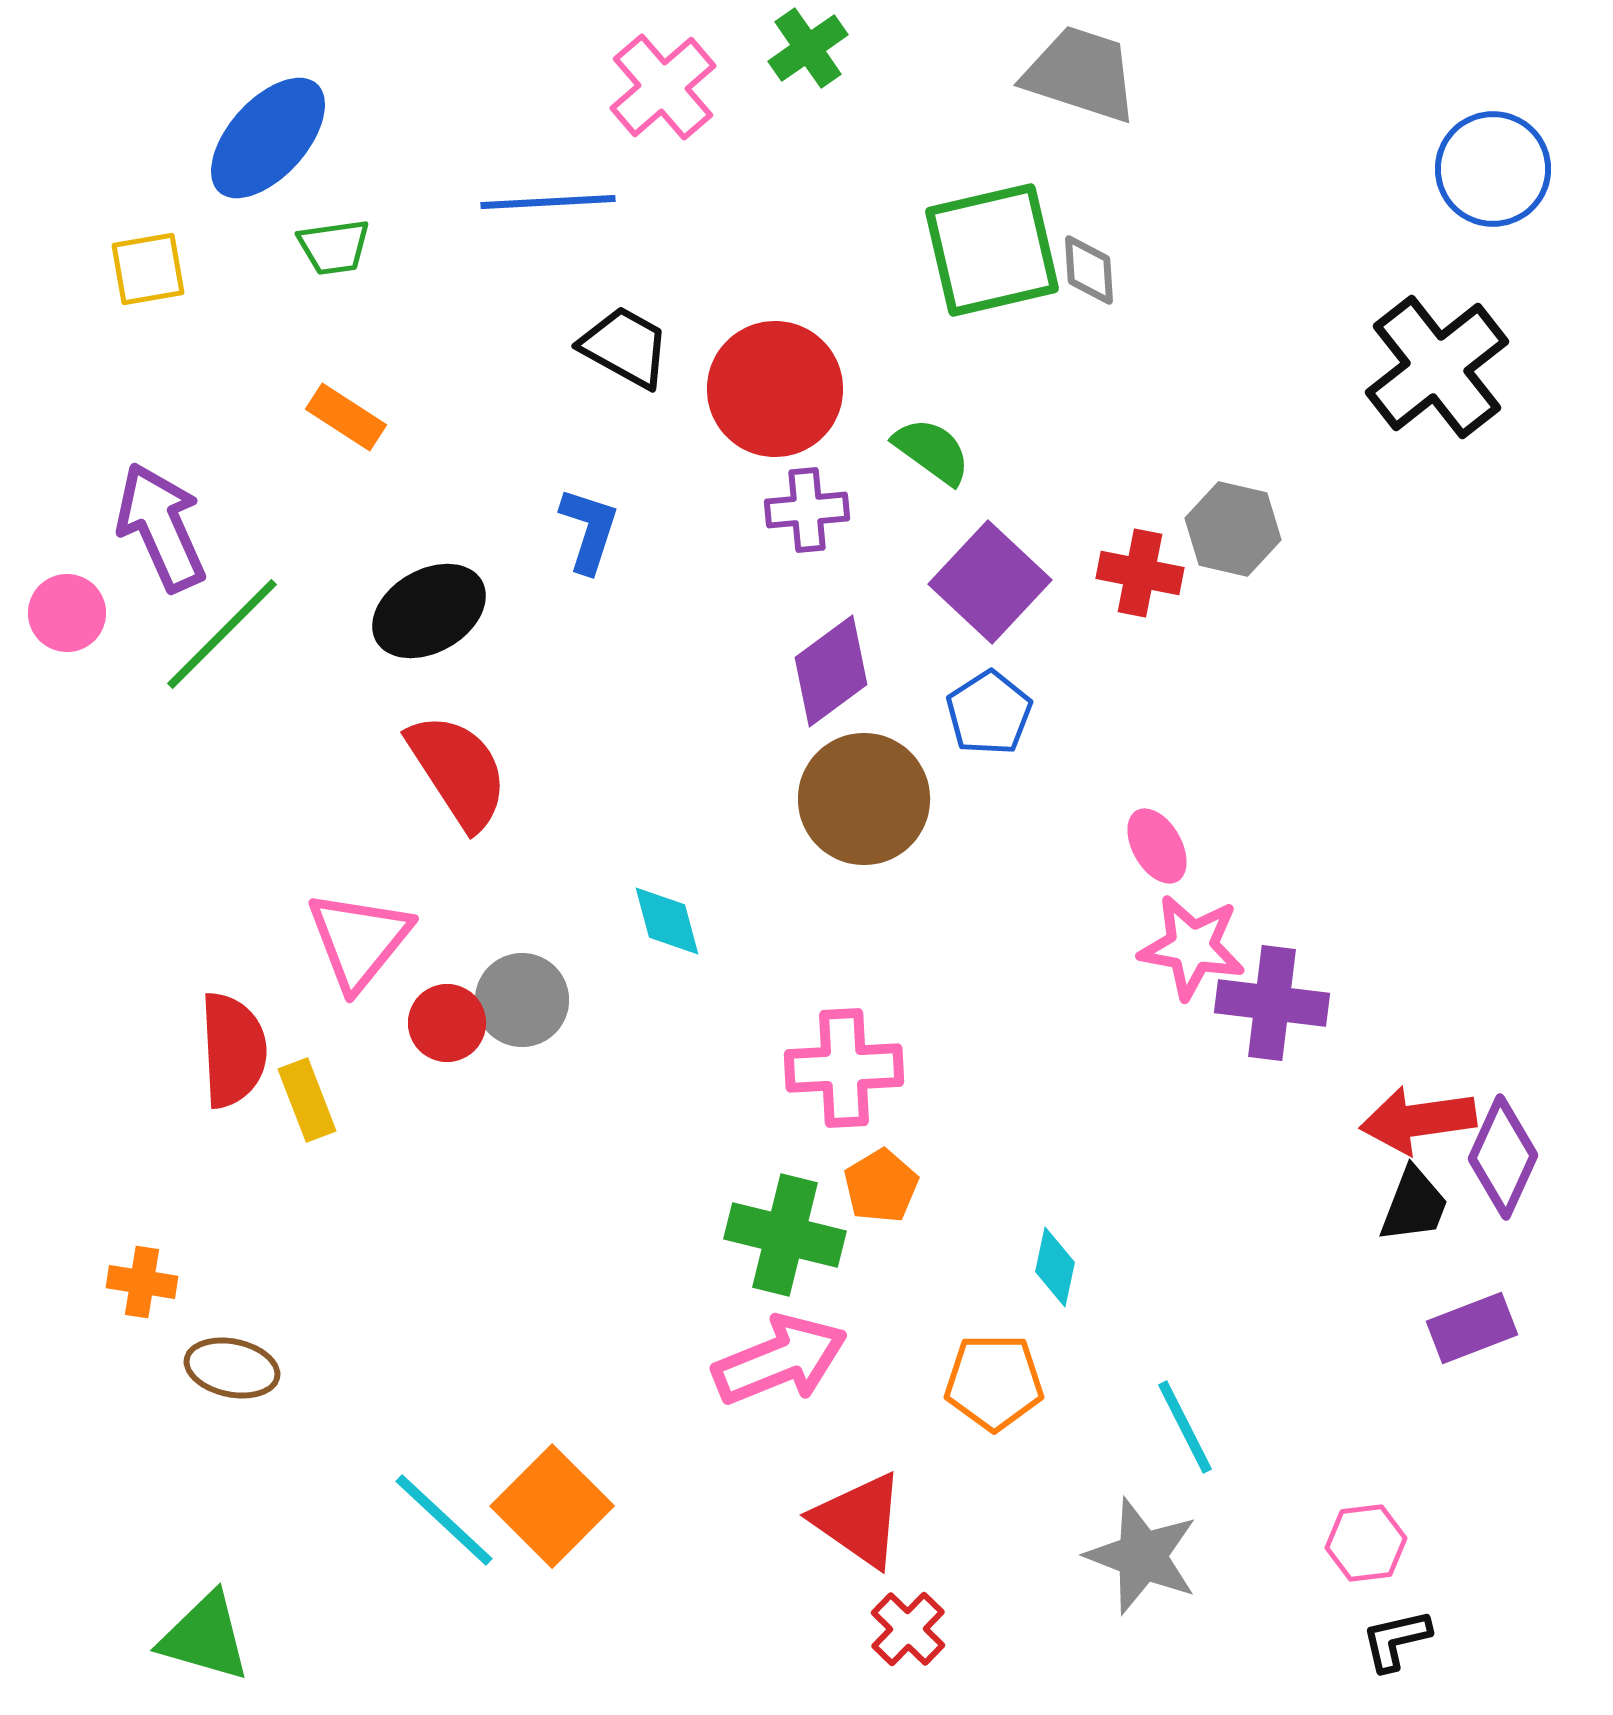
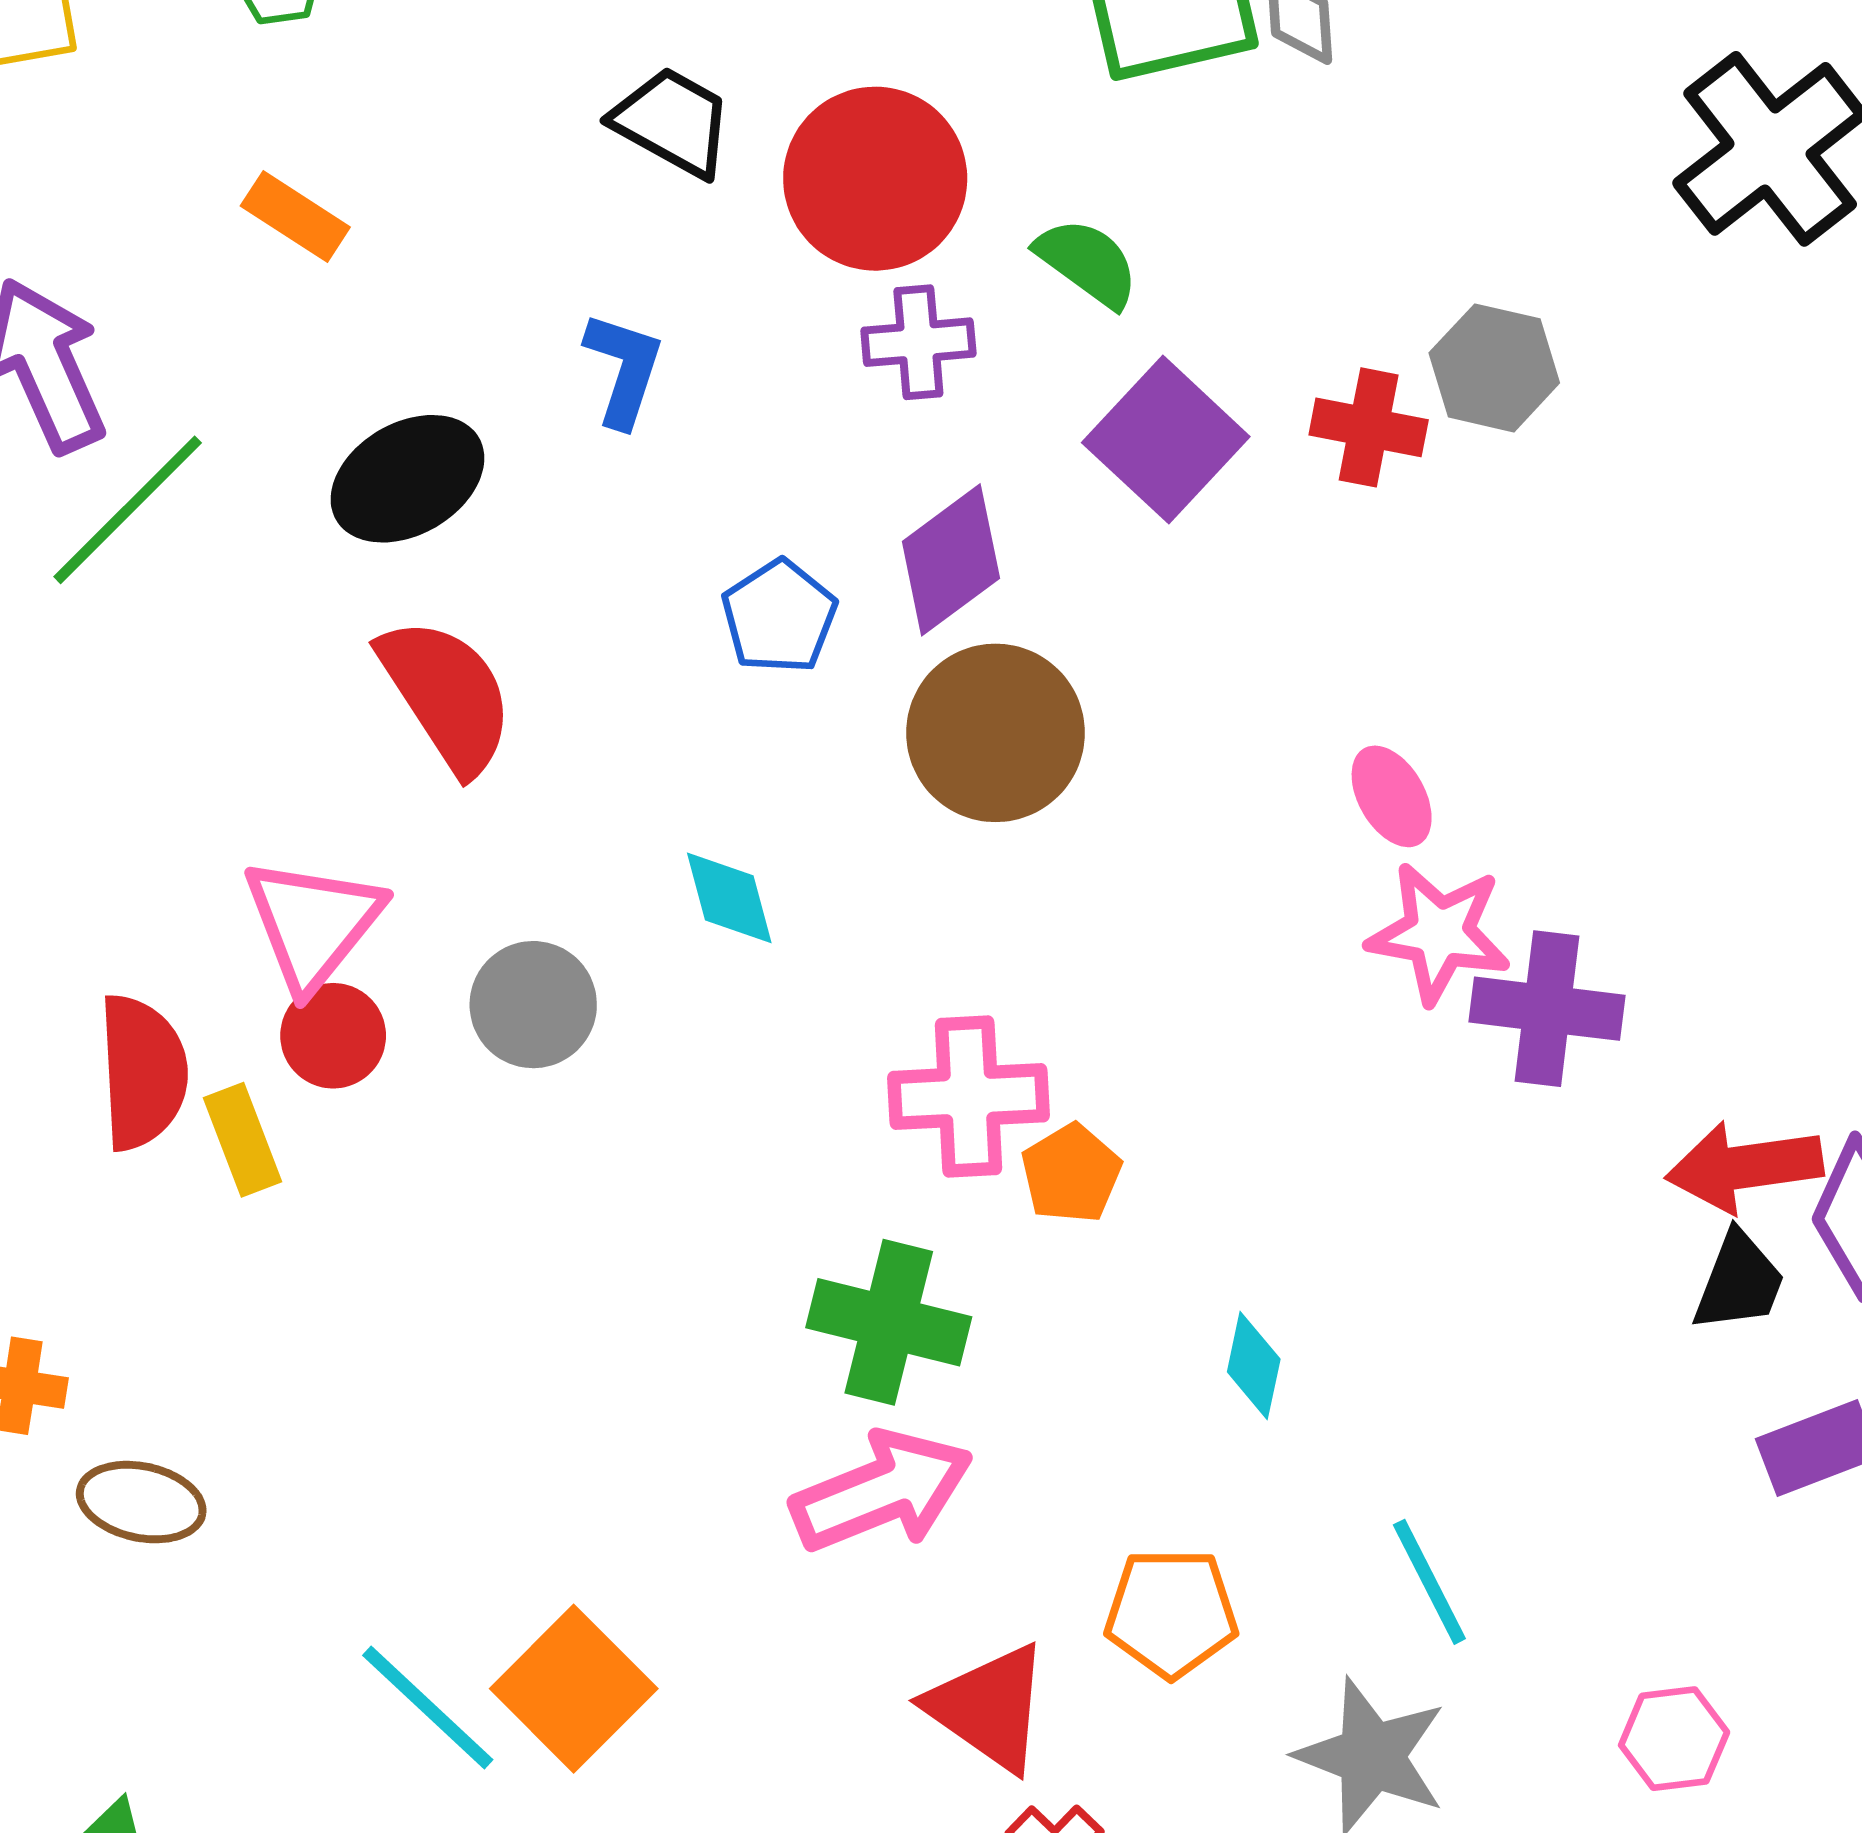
blue pentagon: (989, 713) -> (779, 617), moved
red circle: (447, 1023) -> (333, 1036), moved
orange pentagon: (881, 1186) -> (1071, 1174), moved
orange pentagon: (994, 1382) -> (1171, 1613), moved

